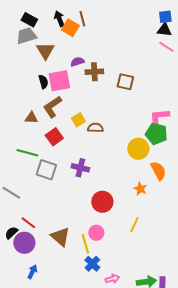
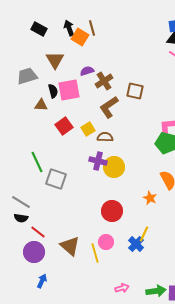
gray trapezoid: (26, 36) -> (27, 76), moved
brown cross: (94, 72) -> (104, 81), turned -30
brown L-shape: (52, 107) -> (109, 107), moved
brown triangle: (31, 118) -> (41, 105), moved
red square: (54, 137) -> (64, 126), moved
yellow circle: (138, 149) -> (114, 167), moved
green line: (27, 153) -> (37, 162), turned 50
purple cross: (80, 168) -> (98, 161), moved
black semicircle: (11, 233) -> (21, 218), moved, turned -128
blue cross: (92, 264) -> (136, 244), moved

